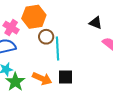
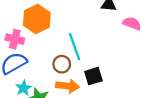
brown circle: (46, 37) -> (62, 64), moved

